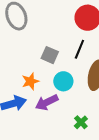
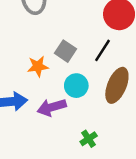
orange star: (30, 81) -> (38, 66), moved

